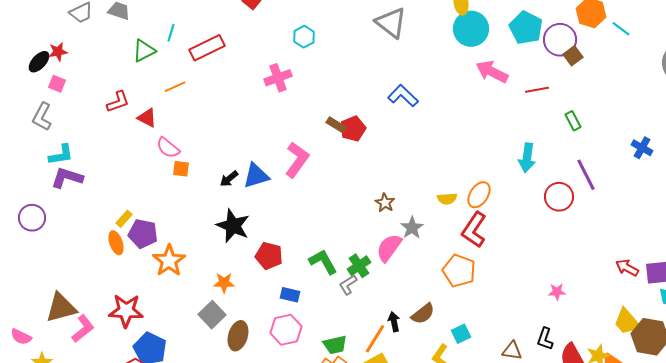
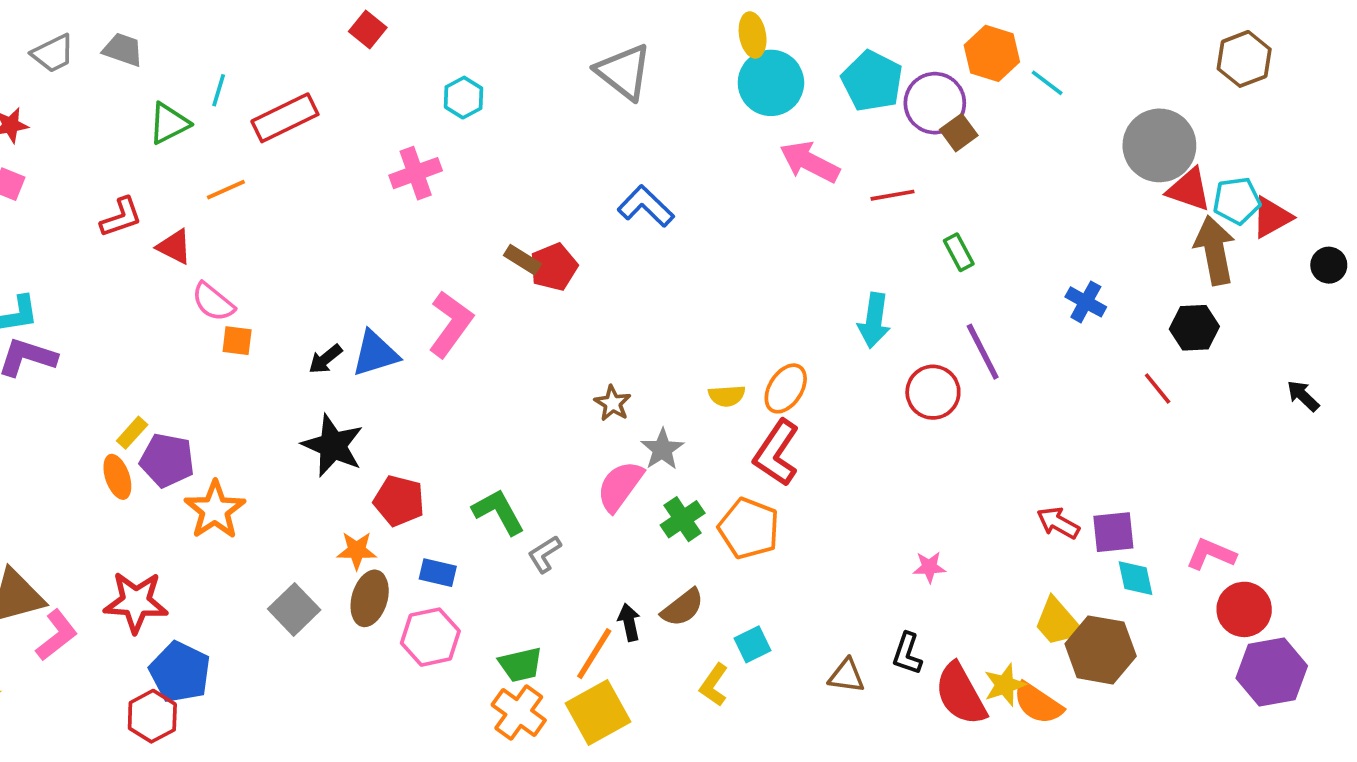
green cross: (359, 266) -> (683, 519), moved
orange star: (224, 283) -> (357, 550), moved
brown ellipse: (238, 336) -> (370, 598), moved

